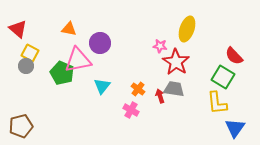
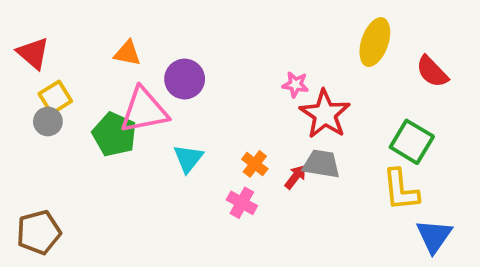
yellow ellipse: (187, 29) -> (375, 42), moved
yellow square: (30, 53) -> (55, 97), turned 30
red semicircle: (234, 56) -> (432, 72), moved
red arrow: (160, 96) -> (295, 177), turned 56

